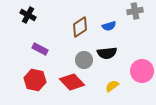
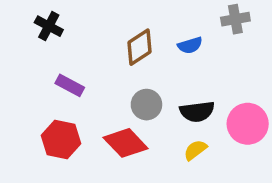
black semicircle: (107, 53) -> (197, 112), moved

